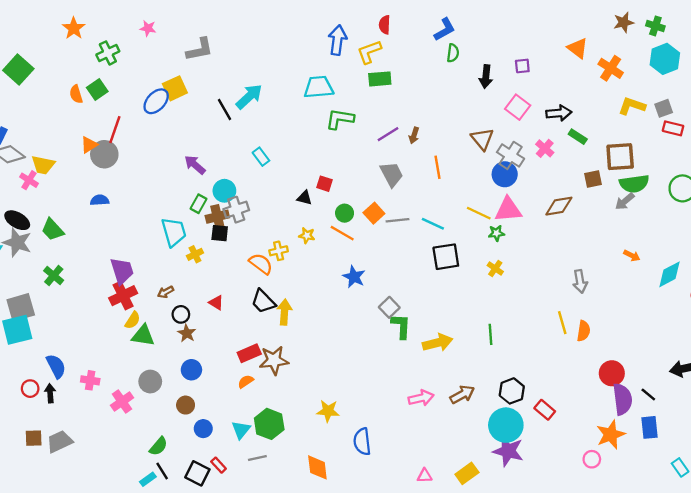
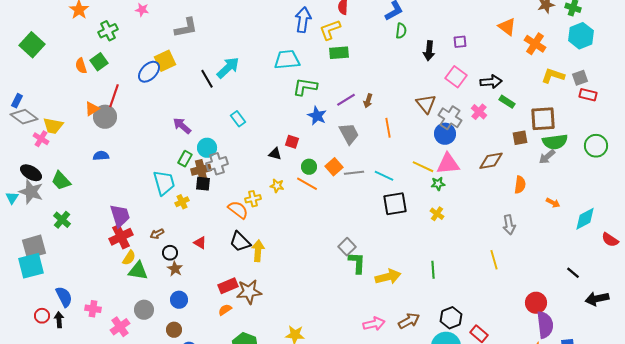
blue star: (354, 277) -> (317, 116), moved
orange semicircle: (584, 331) -> (520, 185), moved
black line: (648, 394) -> (573, 273), moved

